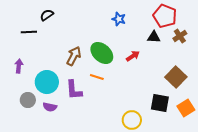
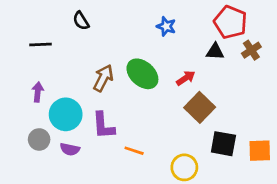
black semicircle: (47, 15) -> (81, 21), moved, turned -88
purple arrow: (19, 66) -> (38, 92), moved
orange line: (97, 77) -> (134, 151), moved
brown square: (176, 77) -> (200, 107), moved
orange square: (186, 108) -> (260, 151), turned 30

